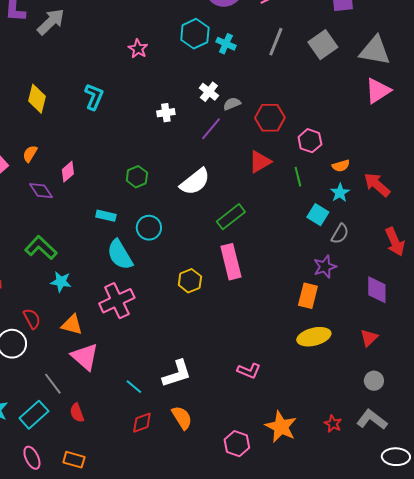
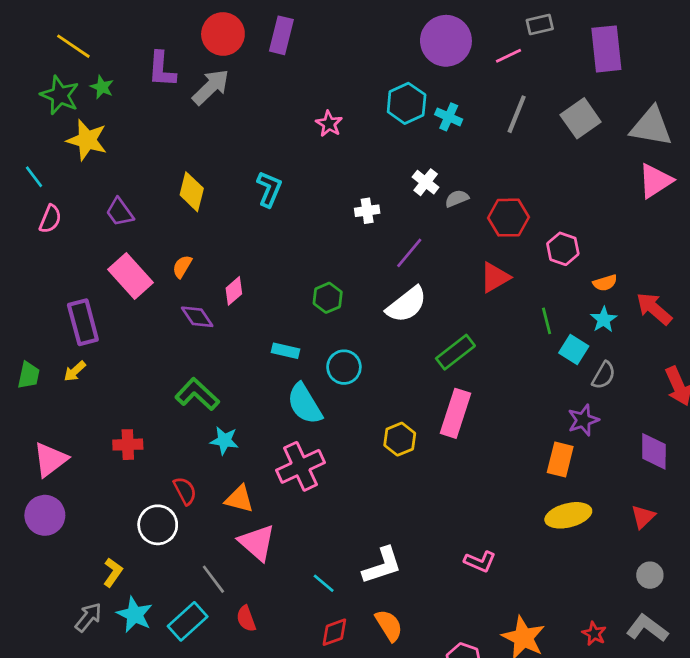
purple line: (211, 129) -> (409, 253), moved
green line: (298, 177) -> (547, 321), moved
pink rectangle: (231, 262) -> (455, 413), turned 32

